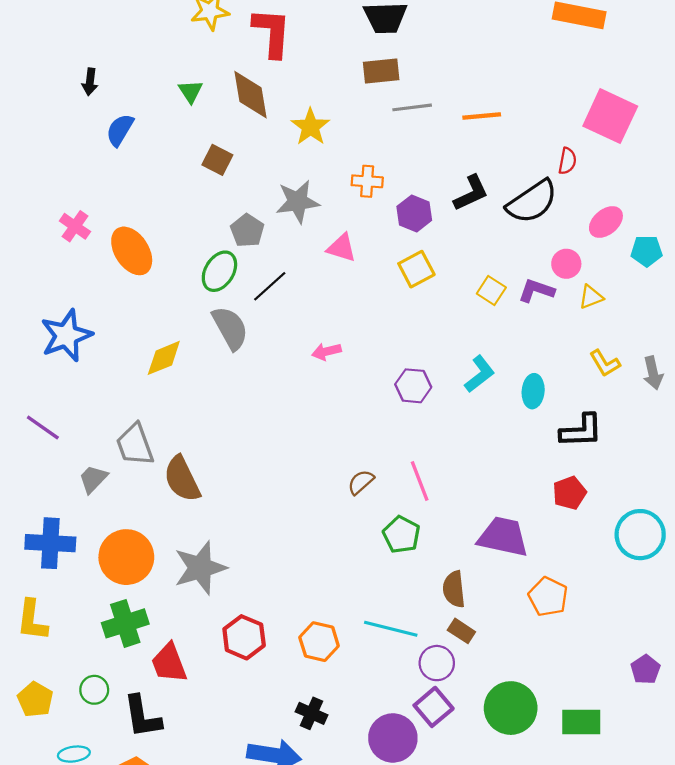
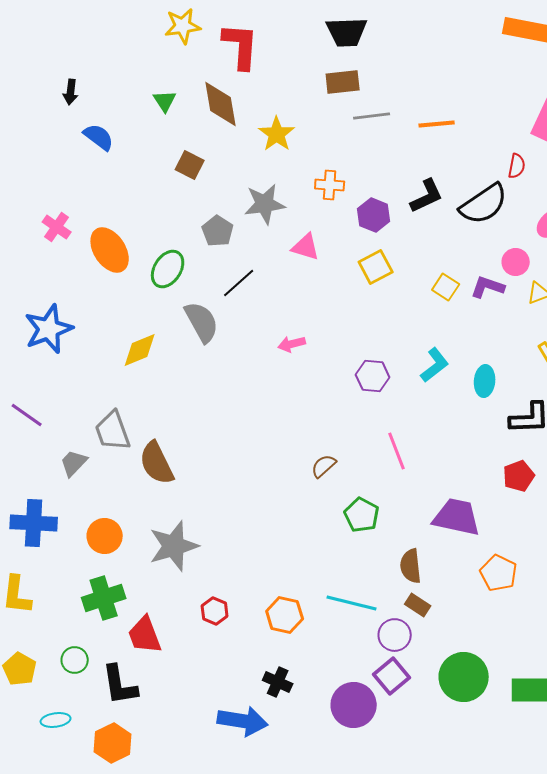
blue semicircle: (120, 130) -> (99, 137), turned 96
green ellipse: (219, 271) -> (168, 269), moved
pink line: (420, 481) -> (397, 451), moved
orange circle: (126, 557) -> (105, 536), size x0.7
red hexagon: (244, 637) -> (215, 611), size x0.7

